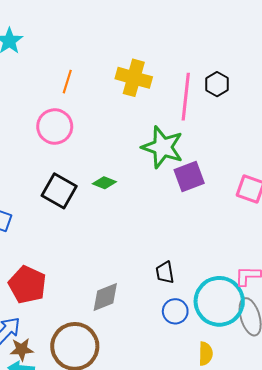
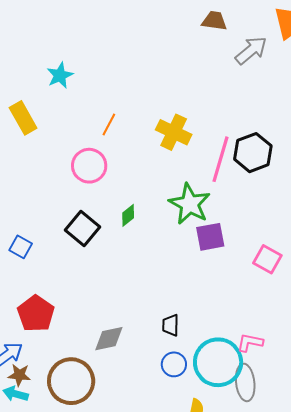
black hexagon: (217, 84) -> (253, 153), size x1.6
green diamond: (104, 183) -> (128, 215), moved, turned -70

